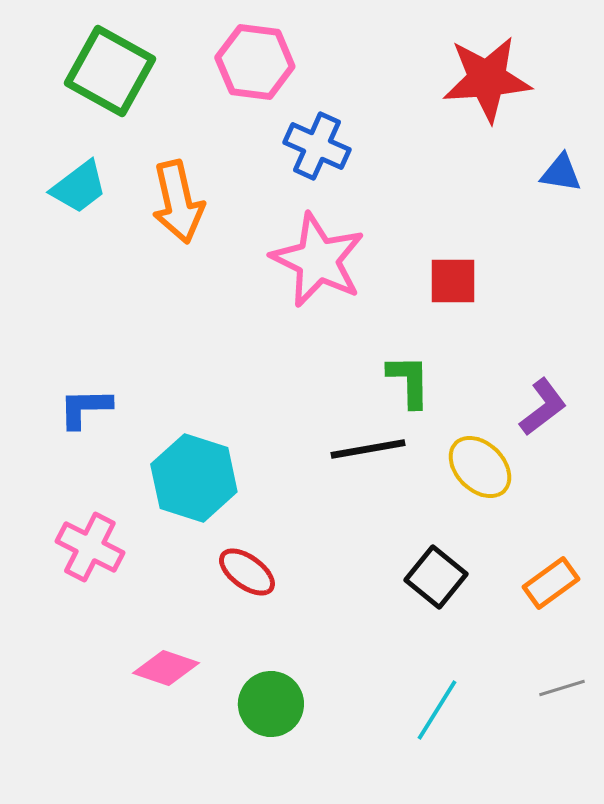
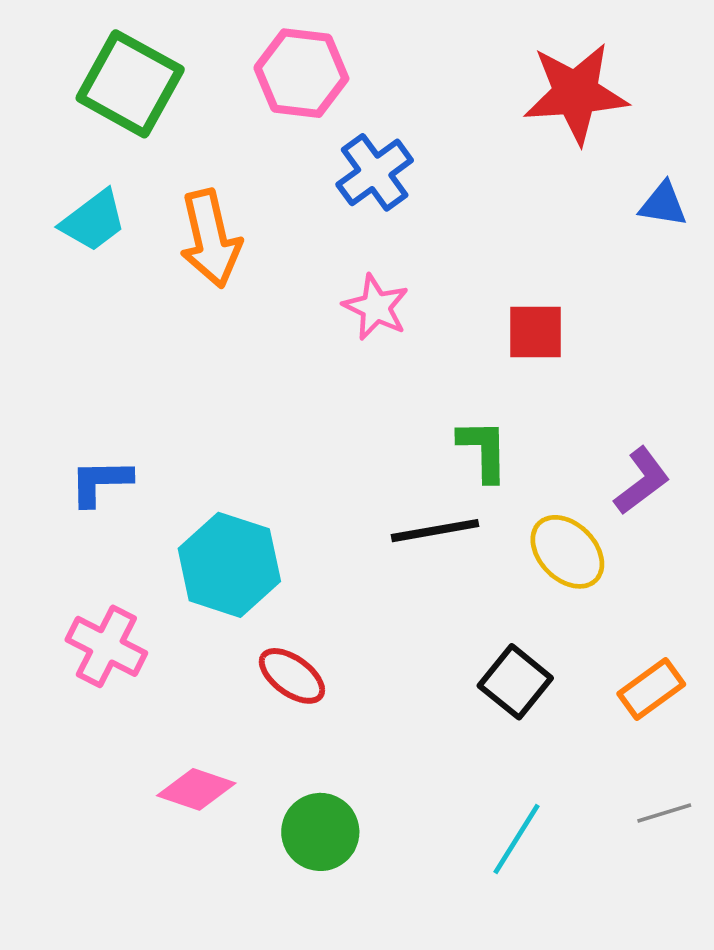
blue cross: (317, 146) -> (375, 172), turned 30
pink star: (318, 260) -> (376, 307), size x0.6

